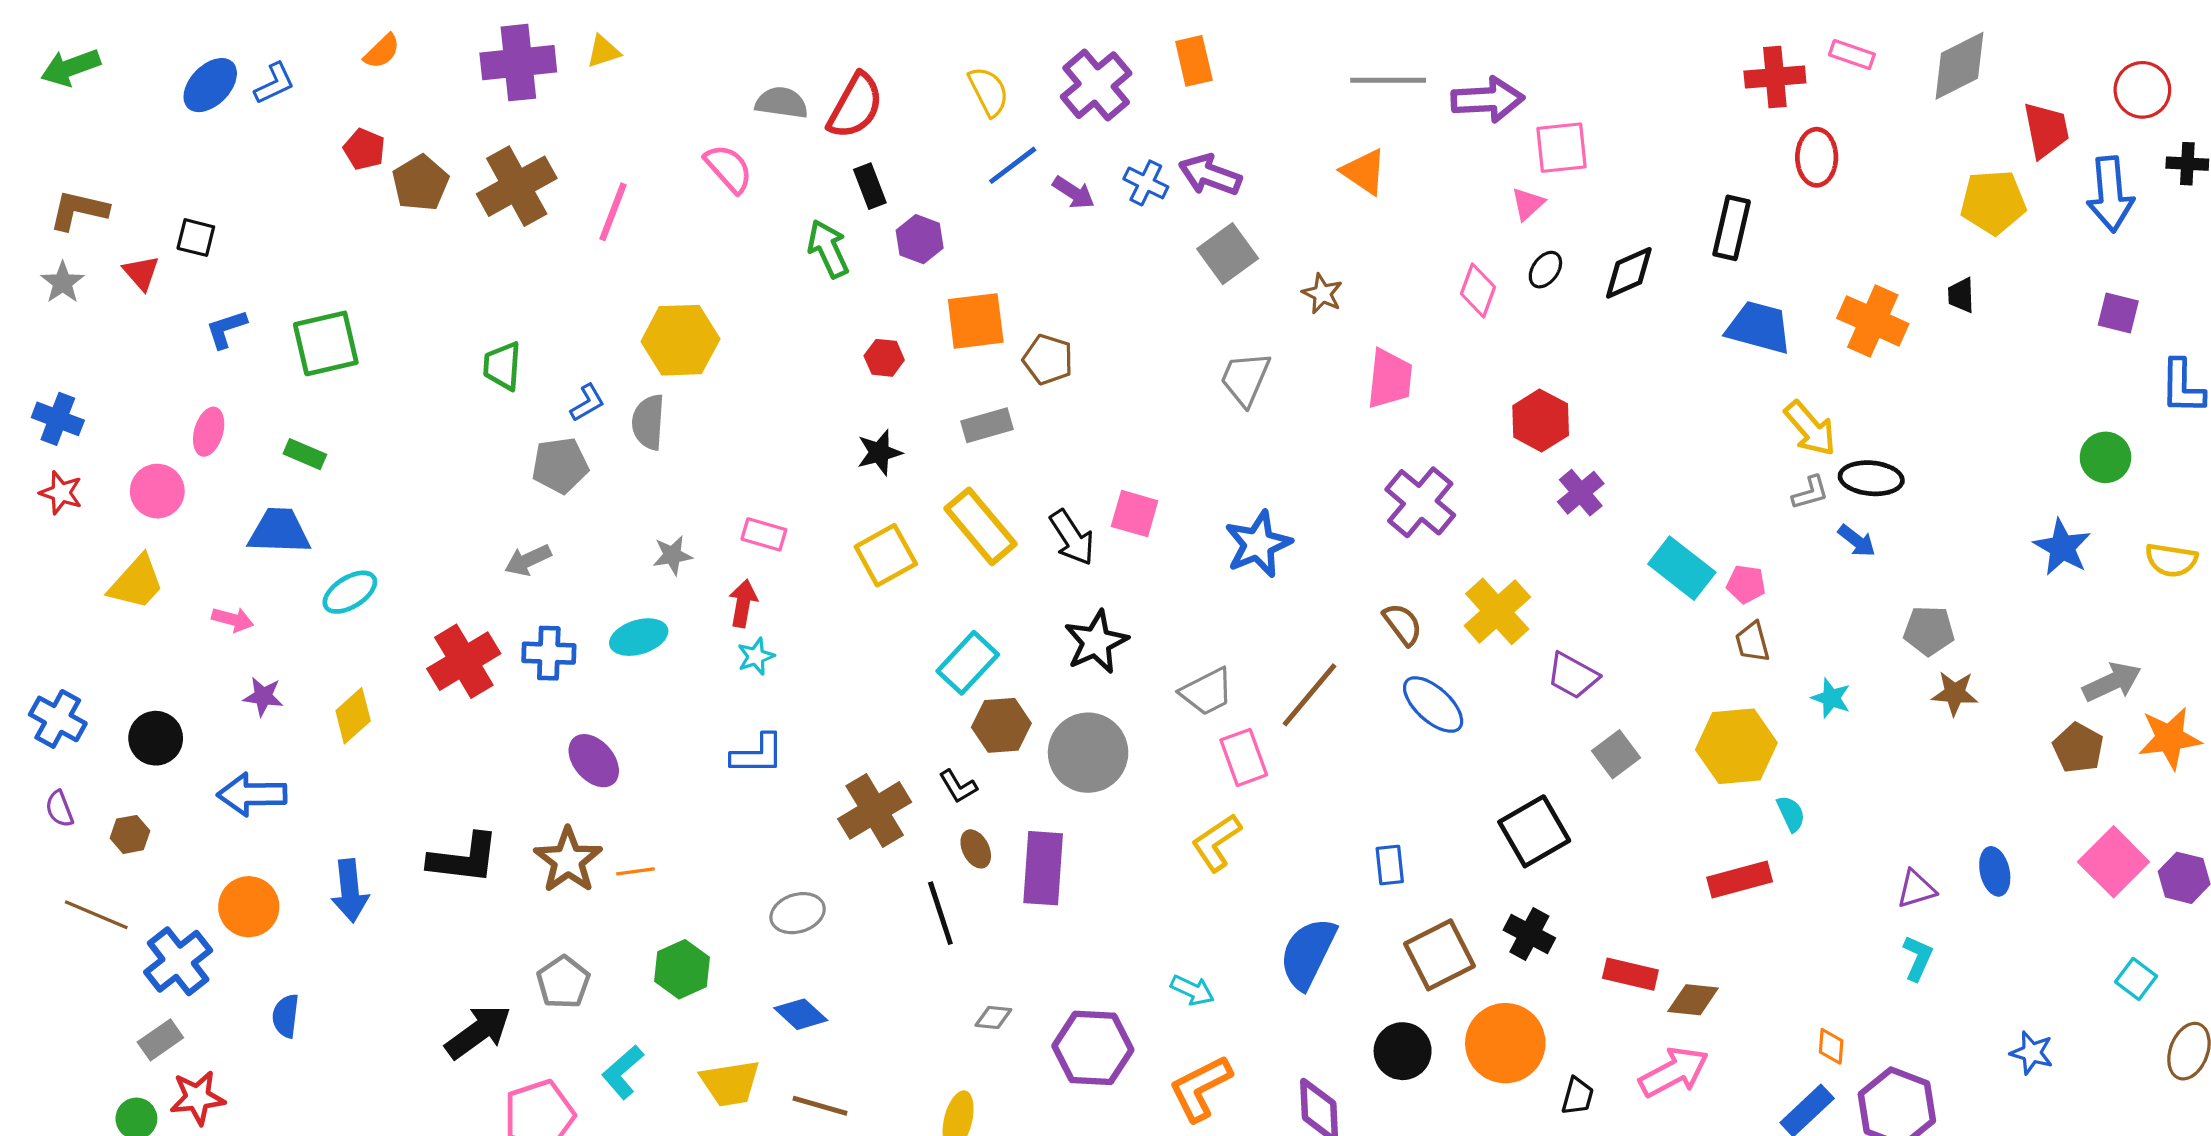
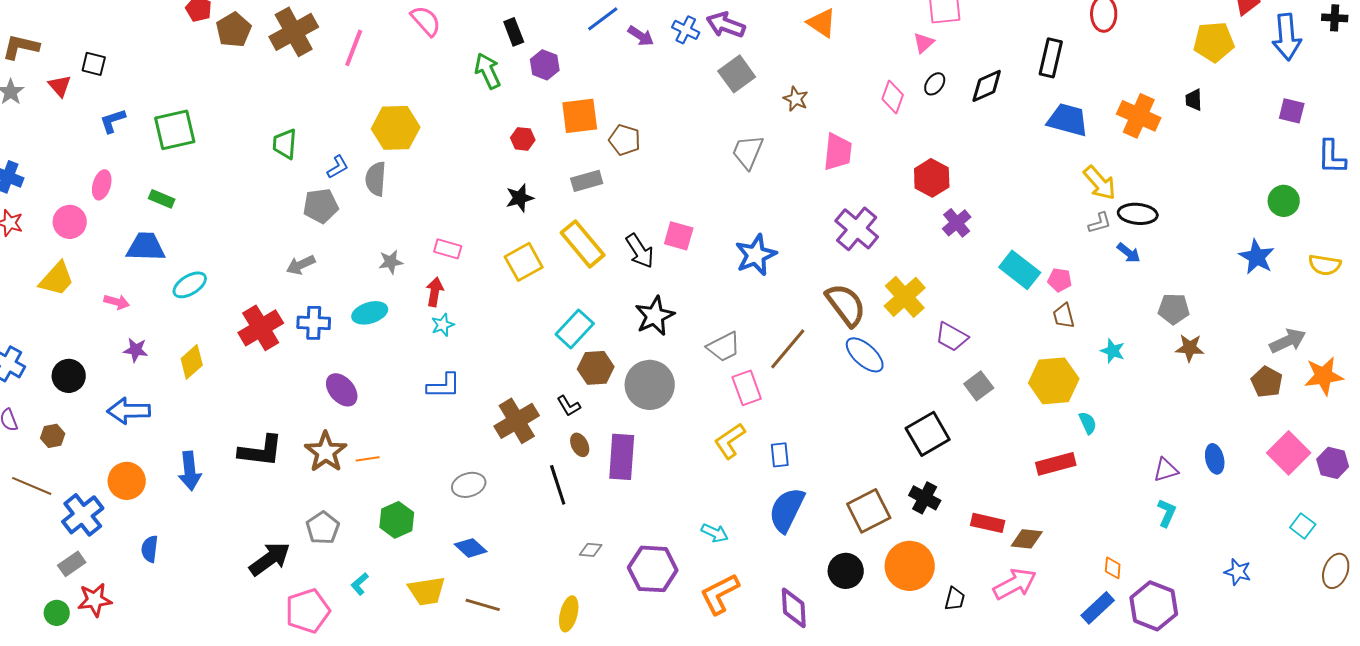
brown semicircle: (1403, 624) -> (846, 305), size x1.6
blue rectangle: (1390, 865) -> (780, 455), moved
cyan L-shape: (623, 1072) -> (360, 584), size x0.7

